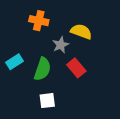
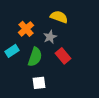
orange cross: (39, 21) -> (26, 29), moved, turned 35
yellow semicircle: (81, 32) -> (59, 17), moved

